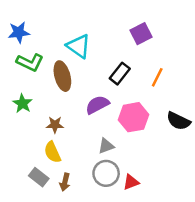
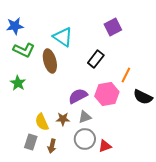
orange line: (157, 77) -> (126, 75), moved
purple semicircle: (97, 105) -> (78, 96), moved
brown star: (55, 125) -> (63, 119), moved
gray rectangle: (39, 177) -> (31, 142), turned 70

